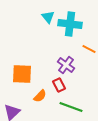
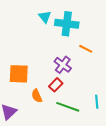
red rectangle: (59, 85) -> (56, 85), turned 72
orange semicircle: (40, 96) -> (37, 96), turned 112

